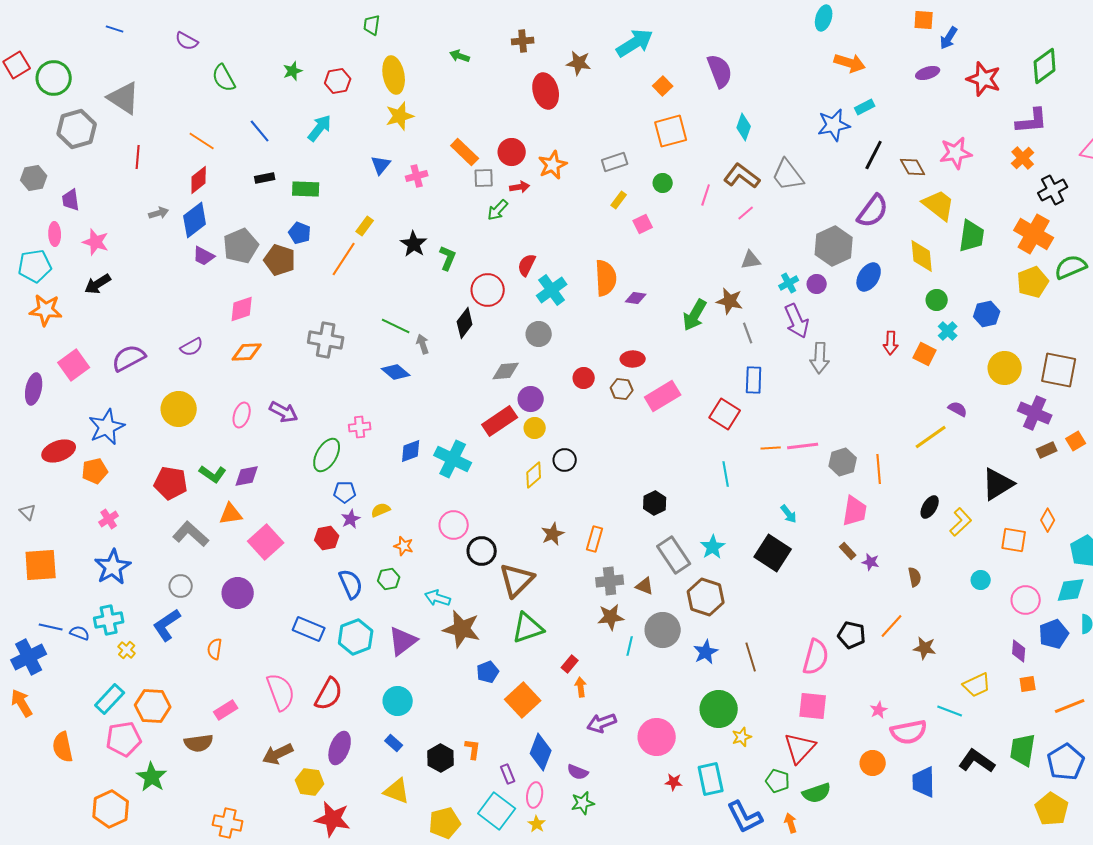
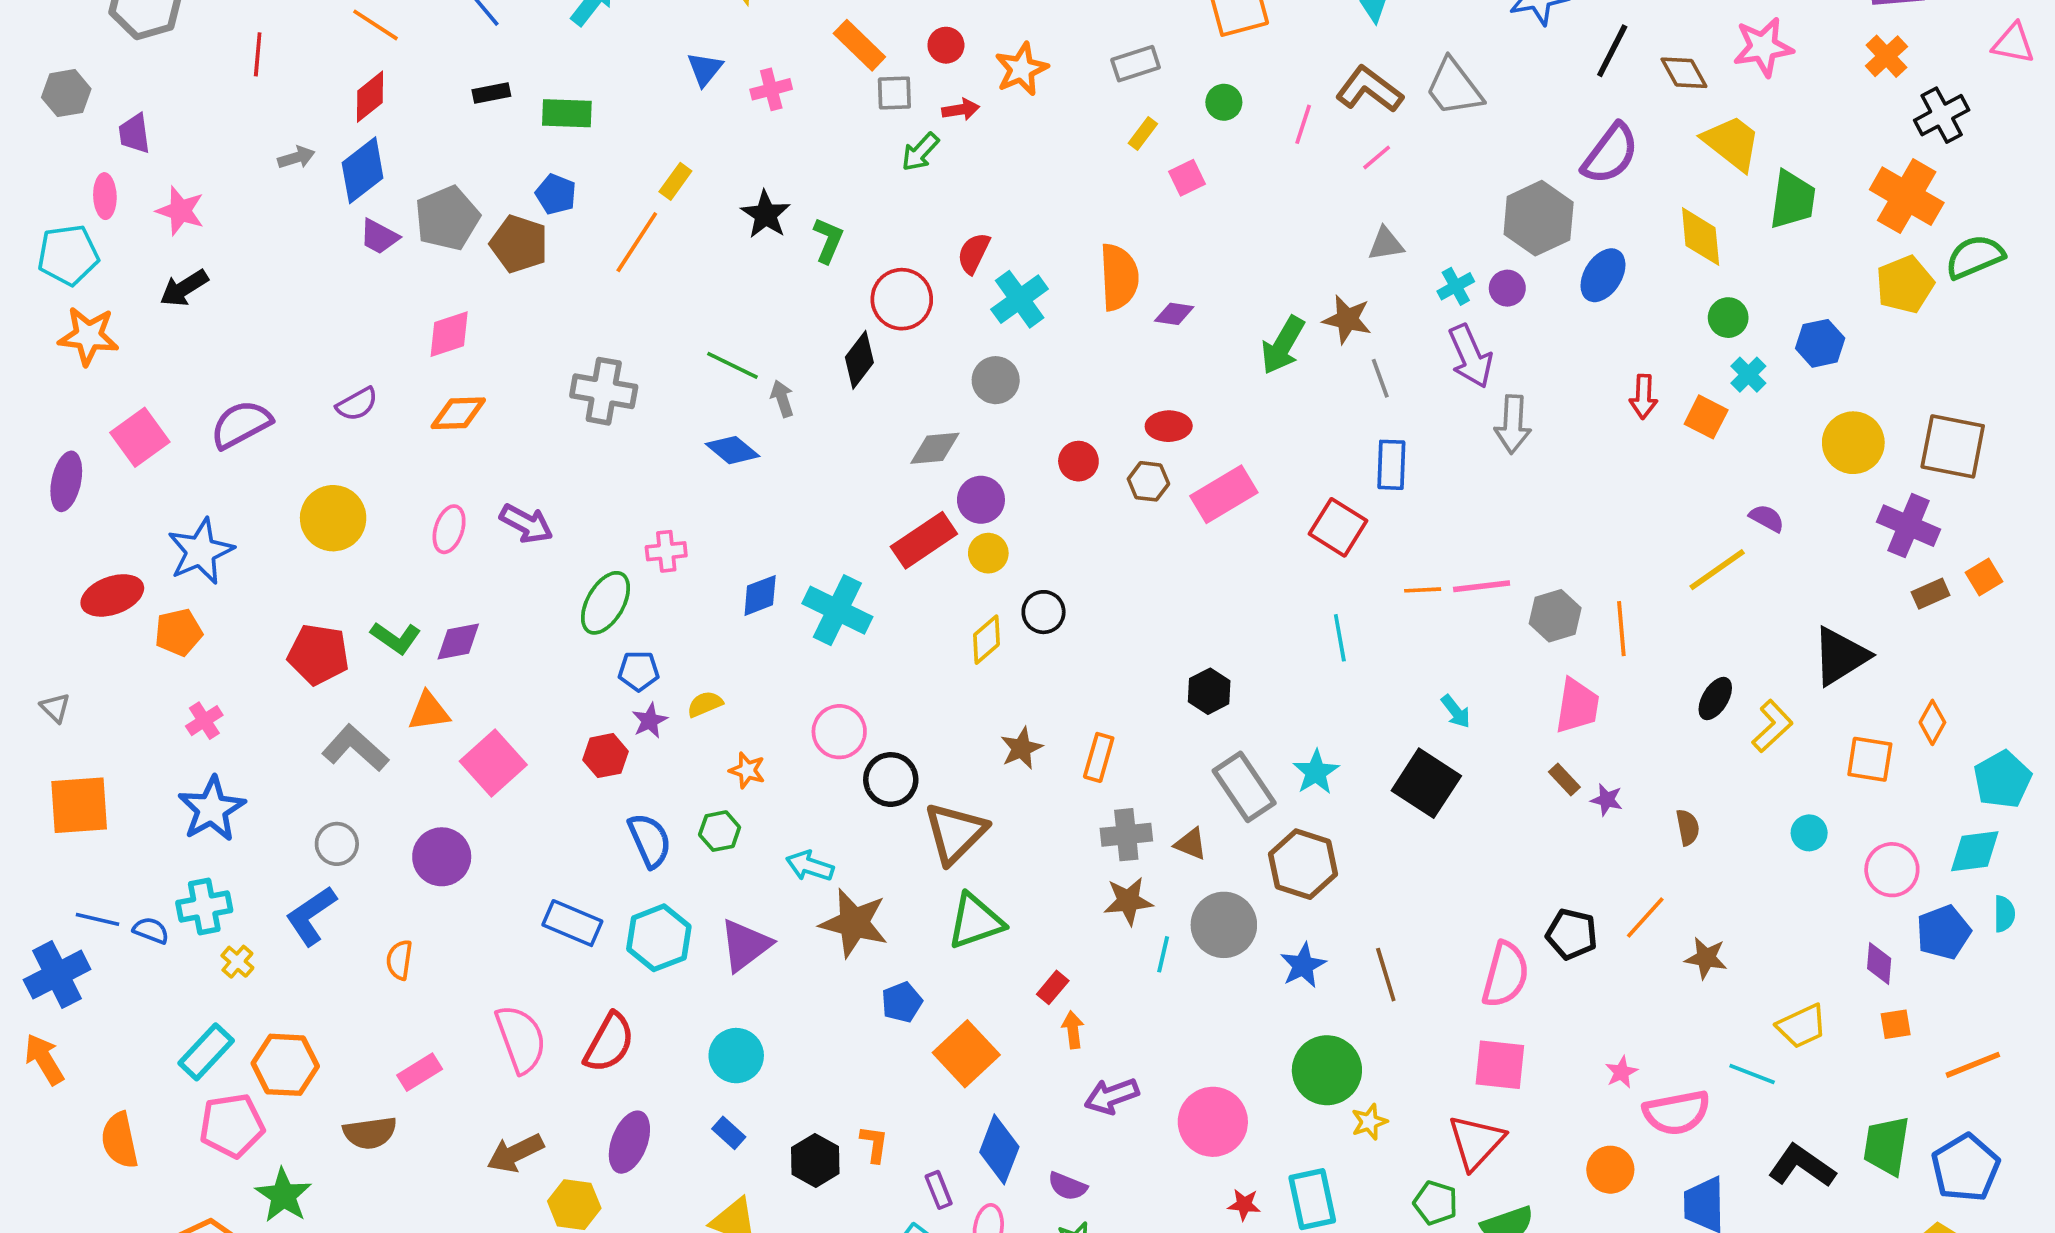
red circle: (512, 152) -> (946, 45), size x0.7

